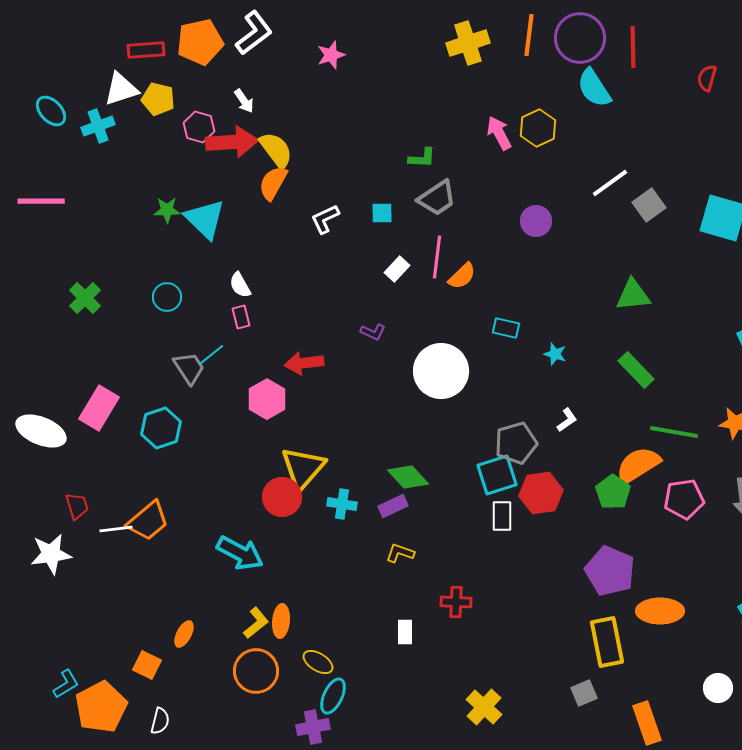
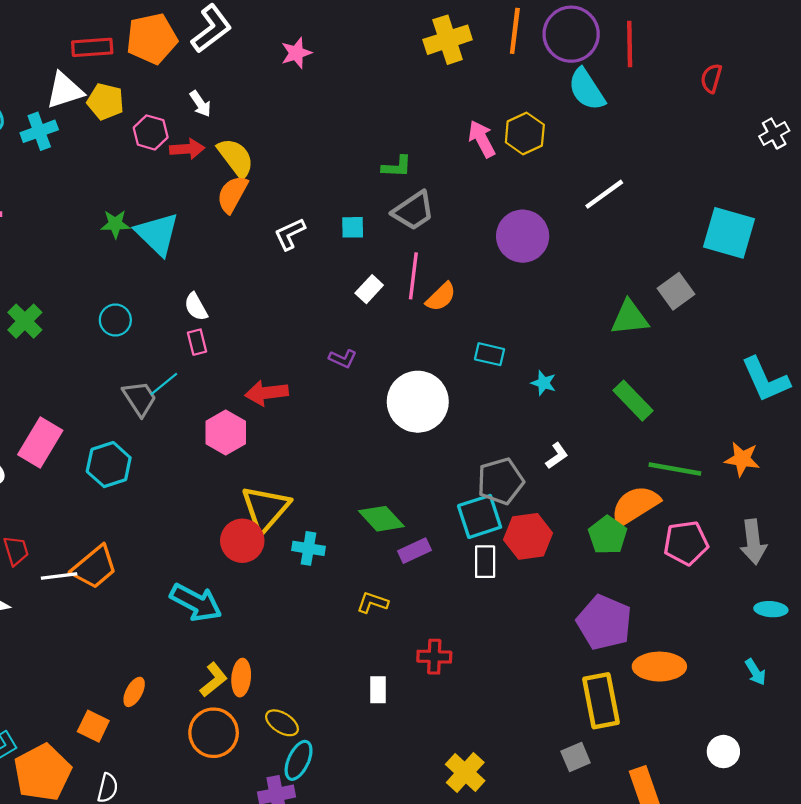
red arrow: (232, 142) -> (187, 149), size x0.6
gray square: (649, 205) -> (676, 291), moved
purple circle: (536, 221) -> (523, 236), size x1.5
purple rectangle: (393, 506) -> (414, 551), moved

